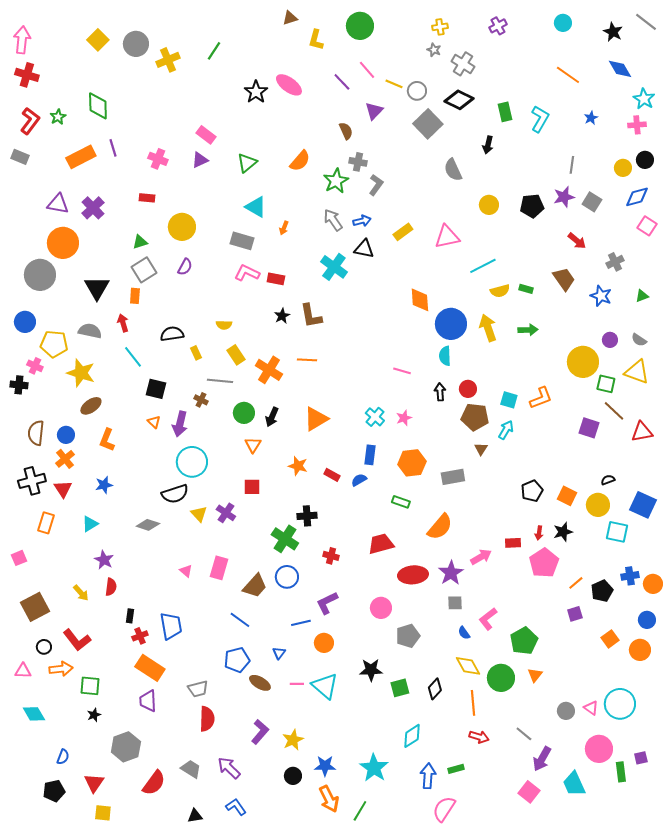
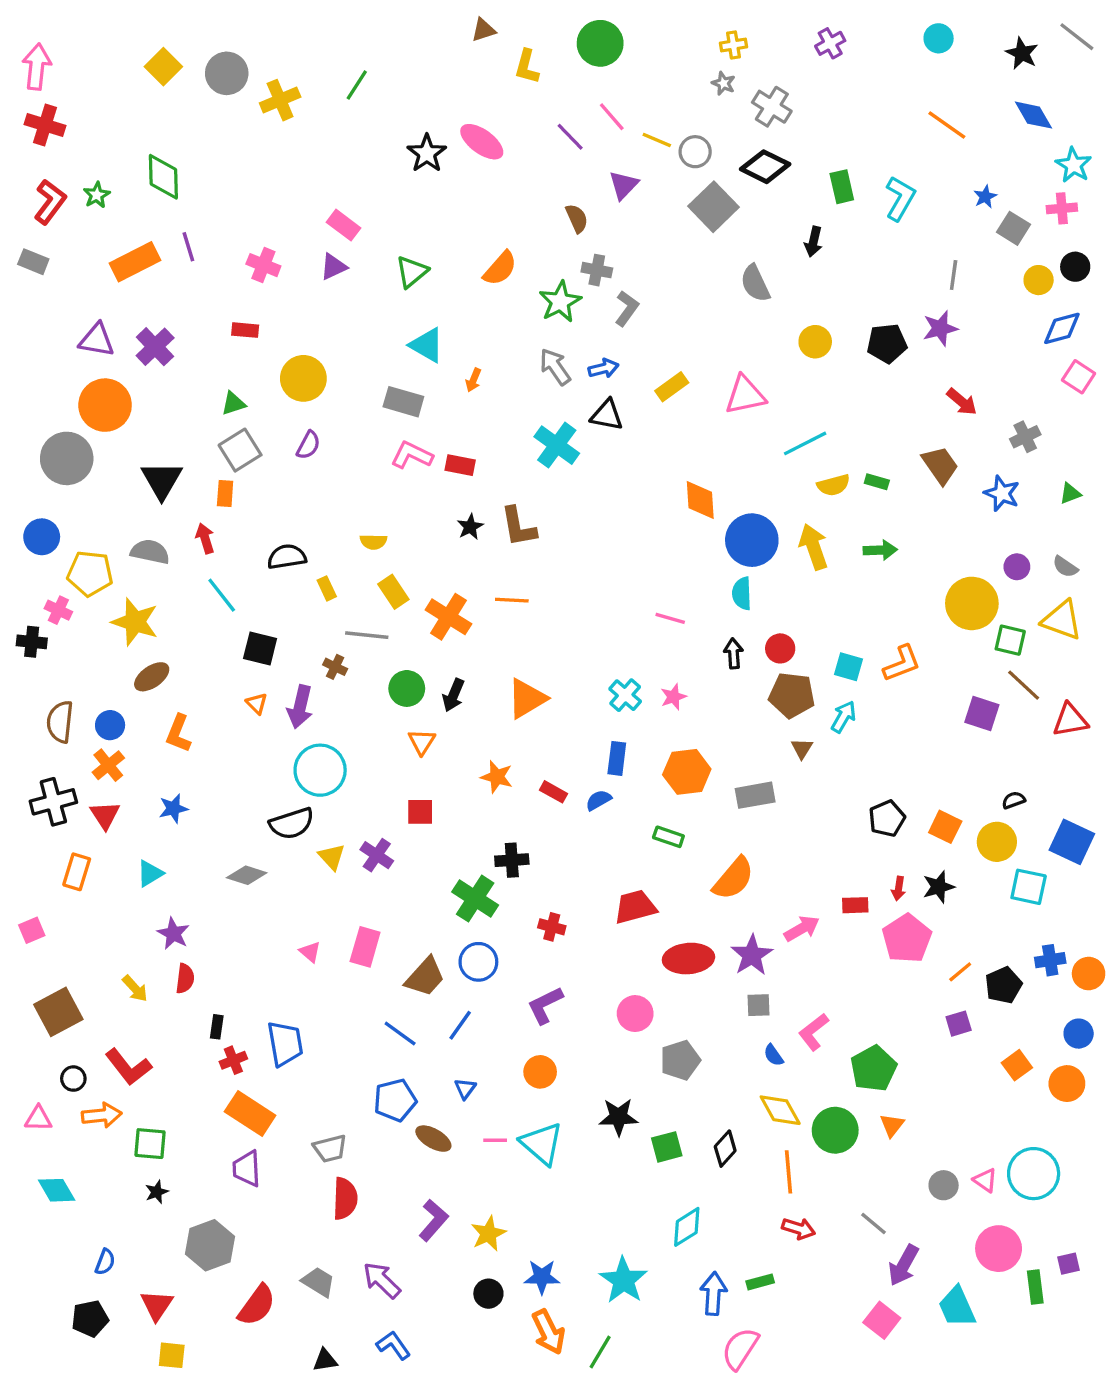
gray square: (592, 202) -> (1014, 228), moved
blue line: (301, 623) -> (460, 1025), moved, turned -42

